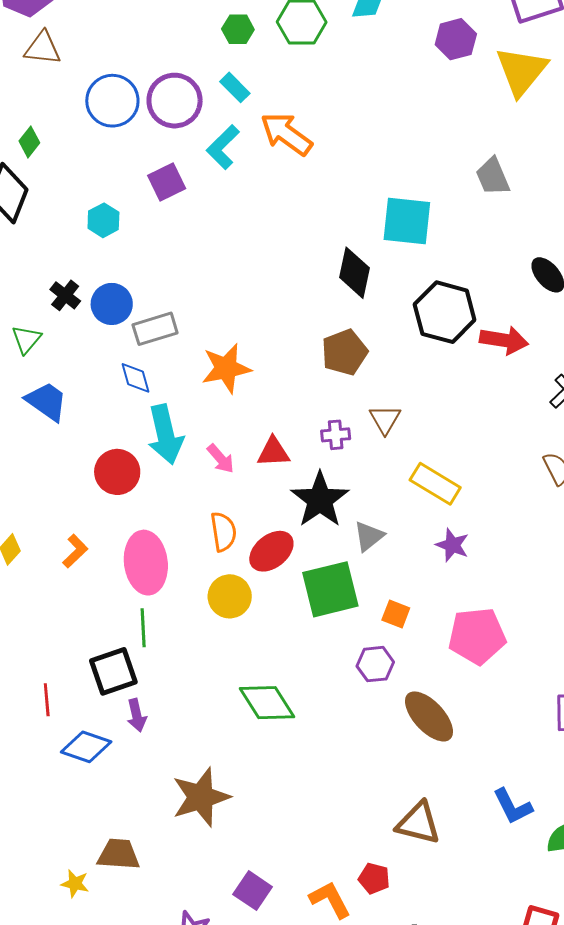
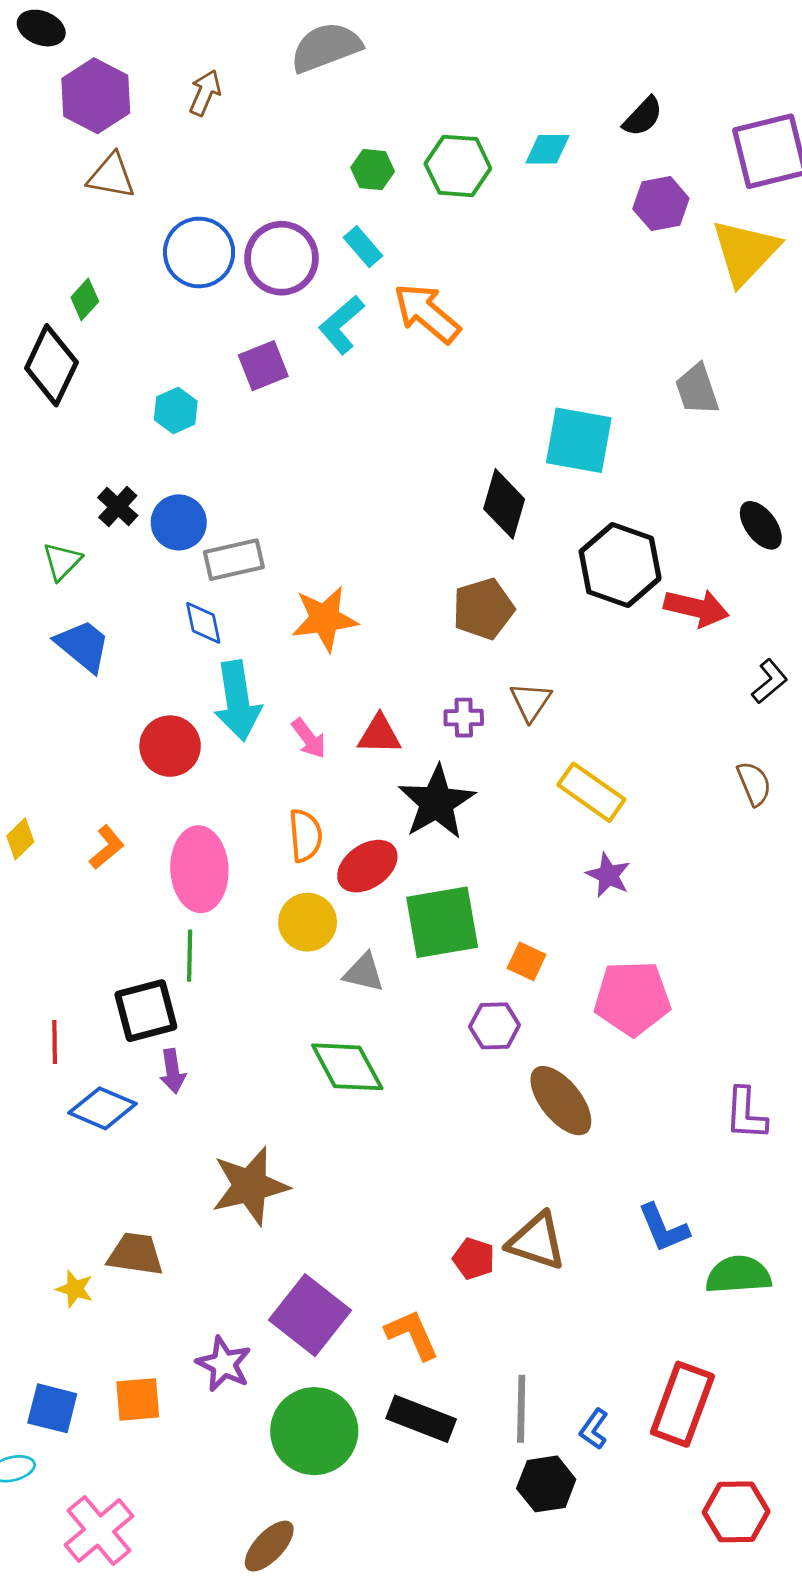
gray triangle: (369, 536) -> (364, 973), moved, turned 48
red pentagon: (374, 878) -> (474, 1259), moved
purple square: (253, 891) -> (310, 1315), size x1.5

